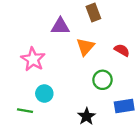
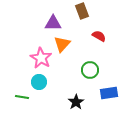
orange triangle: (85, 47) -> (62, 44), moved
red semicircle: (122, 50) -> (99, 36), moved
pink star: (33, 59) -> (41, 58), moved

